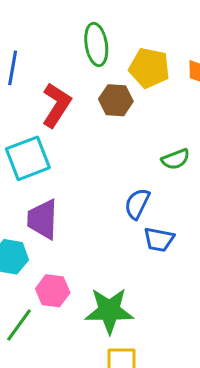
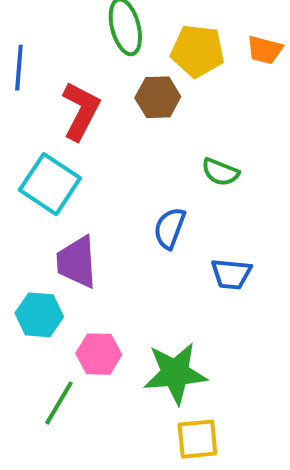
cyan square: (28, 158) -> (50, 184), turned -30
green semicircle: (175, 159) -> (220, 172), moved, turned 48
blue semicircle: (137, 204) -> (170, 228), moved

